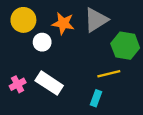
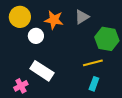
gray triangle: (96, 20) -> (82, 17), size x0.7
pink cross: (18, 84) -> (21, 86), moved
cyan rectangle: (96, 98) -> (94, 84), moved

